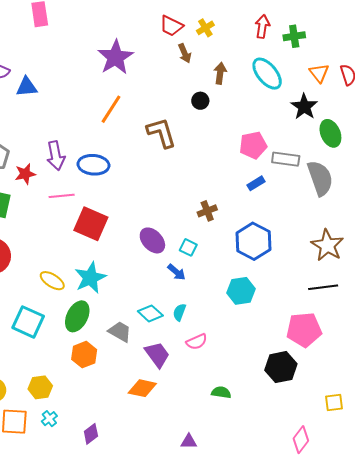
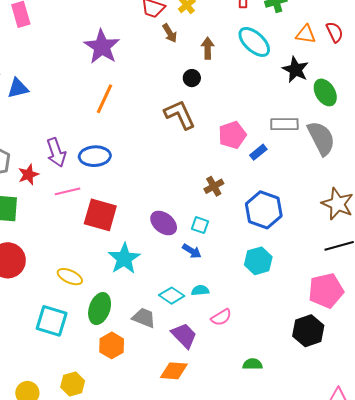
orange triangle: (319, 73) -> (306, 34), turned -35
brown L-shape: (161, 133) -> (180, 115), moved
pink pentagon: (253, 145) -> (232, 135), moved
cyan star: (90, 278) -> (124, 259), moved
cyan semicircle: (179, 312) -> (200, 290), turned 72

